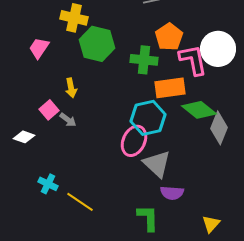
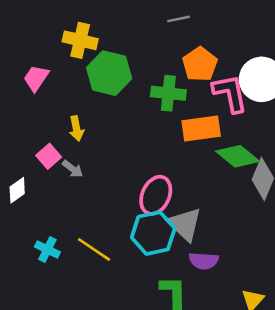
cyan hexagon: (148, 118) -> (153, 233), moved
white diamond: (24, 137) -> (17, 190), turned -55
yellow line: (80, 202) -> (94, 249), moved

